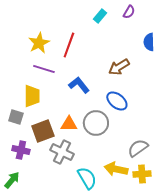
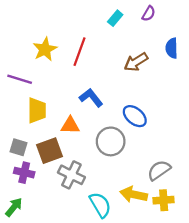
brown arrow: (119, 67) -> (136, 62), moved
purple line: (44, 69) -> (20, 79), moved
gray square: (16, 117) -> (18, 147), moved
orange triangle: (69, 124) -> (70, 125), moved

